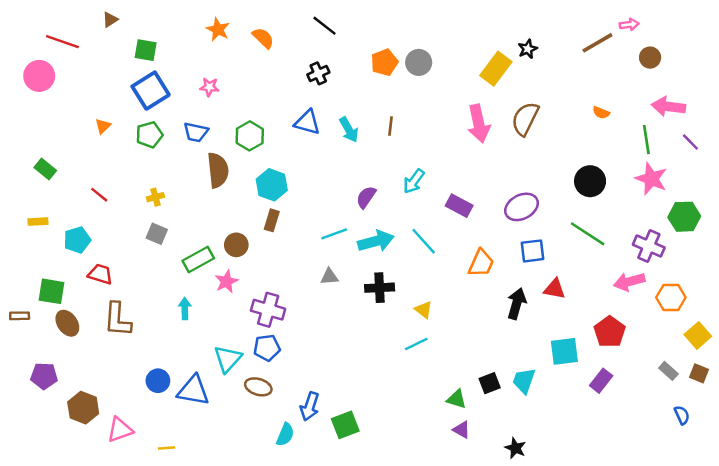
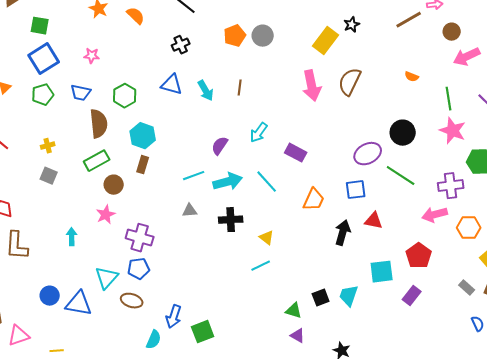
pink arrow: (668, 107) -> (467, 57), moved, turned -32
purple ellipse: (522, 207) -> (368, 154), moved
purple cross: (649, 246) -> (451, 186), turned -30
green rectangle: (198, 260) -> (97, 161), moved

